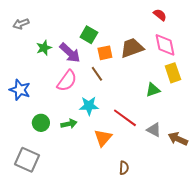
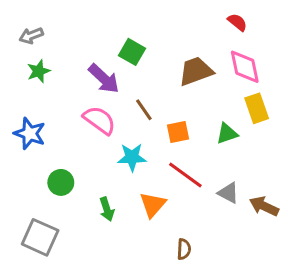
green star: (44, 48) -> (39, 71), moved
orange square: (105, 53) -> (178, 132), moved
pink semicircle: (67, 81) -> (99, 120), turned -90
green arrow: (69, 124) -> (107, 209), moved, turned 84

